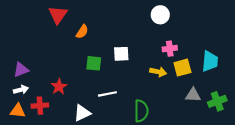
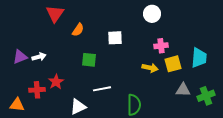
white square: (121, 54) -> (115, 38), moved
purple triangle: (21, 70) -> (20, 57), moved
white arrow: (21, 90) -> (39, 57), moved
red cross: (40, 106) -> (37, 90), moved

